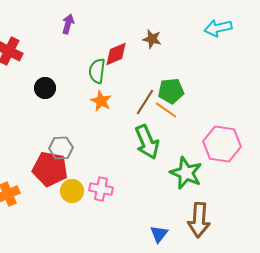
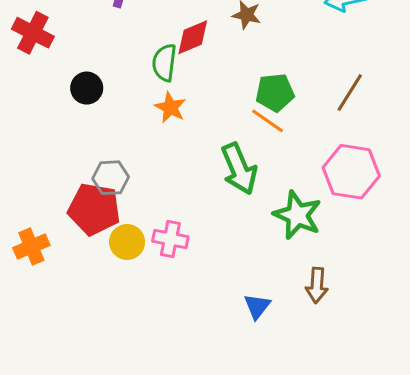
brown line: (145, 102) -> (350, 93), moved
brown arrow: (199, 220) -> (317, 285), size x0.7

